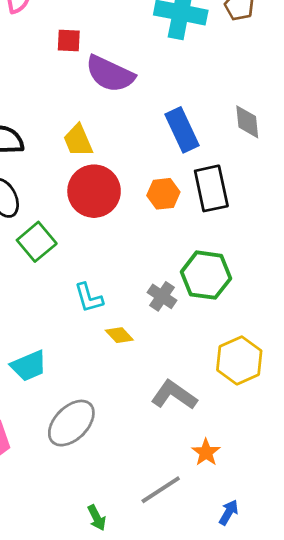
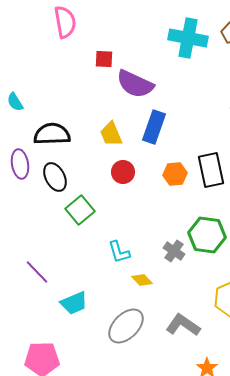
blue rectangle: (182, 130) -> (154, 127), moved, turned 44
red circle: (94, 191) -> (123, 172), size x0.6
gray ellipse: (71, 423) -> (126, 326), moved

